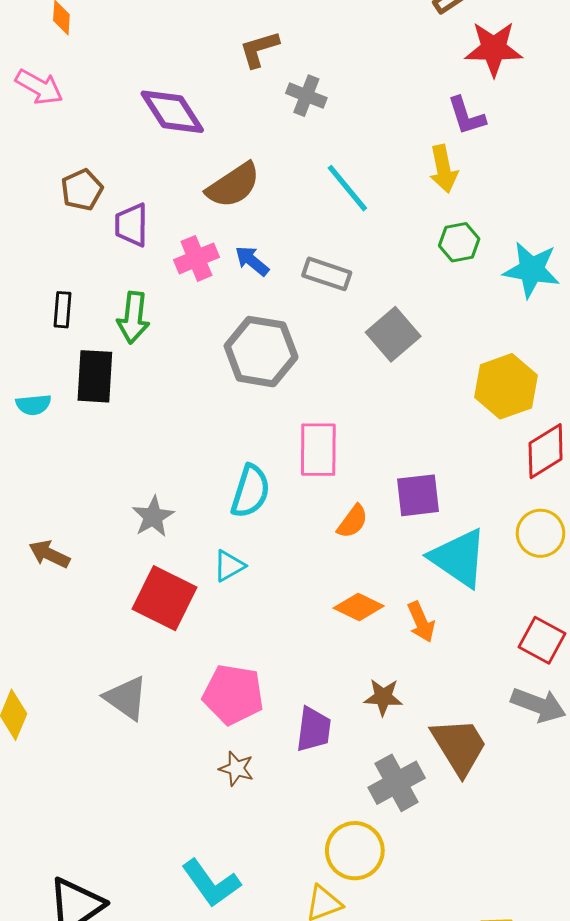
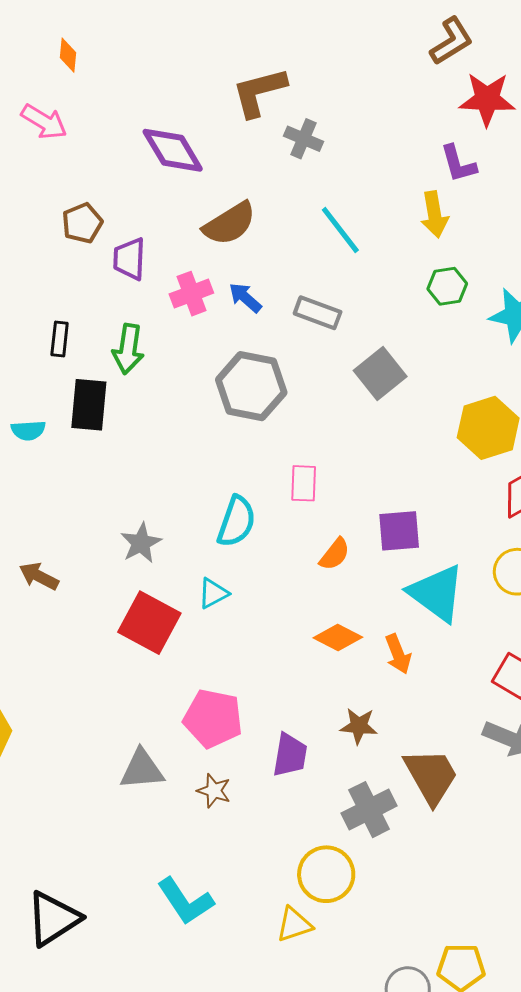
brown L-shape: (259, 49) -> (259, 92), size x1.4
pink rectangle: (318, 450) -> (304, 483), size x0.7
gray triangle: (126, 698) -> (142, 769), moved, turned -42

